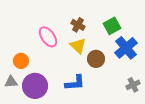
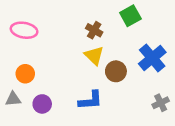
green square: (112, 26) -> (130, 16), moved
pink ellipse: (48, 37) -> (24, 30), moved, turned -45
purple circle: (35, 86) -> (42, 104), size x0.6

